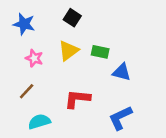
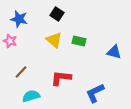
yellow triangle: (68, 51) -> (54, 40), turned -42
pink star: (34, 58) -> (10, 41), moved
blue triangle: (122, 72) -> (114, 52), moved

